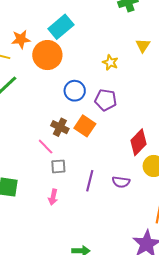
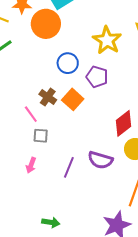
yellow star: (110, 62) -> (107, 40), size x1.8
purple line: (90, 181) -> (69, 167), moved
purple semicircle: (121, 182) -> (100, 160), size x1.4

